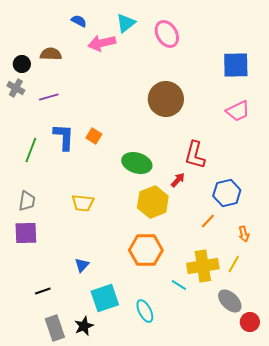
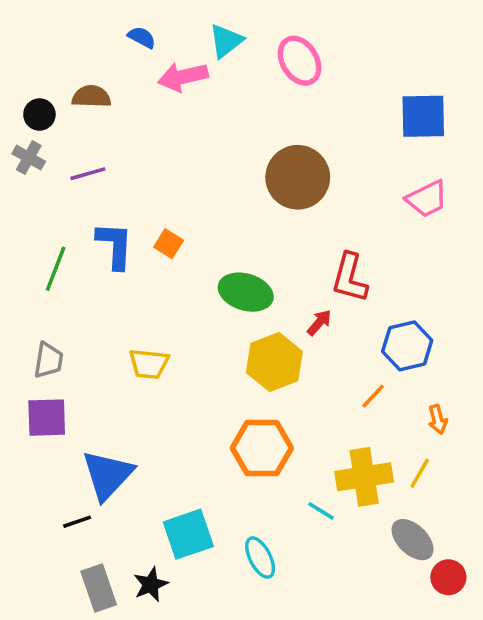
blue triangle: (82, 265) -> (108, 475), moved, size x2.0

